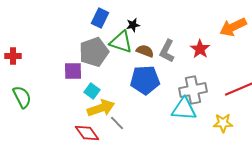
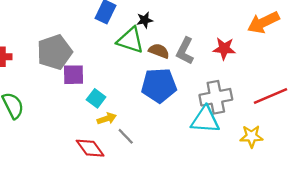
red star: (200, 49) -> (224, 49), turned -30
gray pentagon: (94, 52) -> (55, 52), moved
yellow arrow: (101, 108) -> (107, 119), size x0.6

